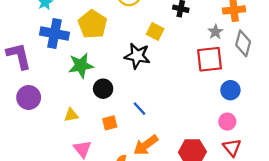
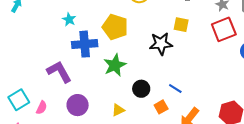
yellow square: (155, 32) -> (181, 25), moved
black circle: (103, 89) -> (141, 89), moved
orange square: (110, 123) -> (161, 107), moved

